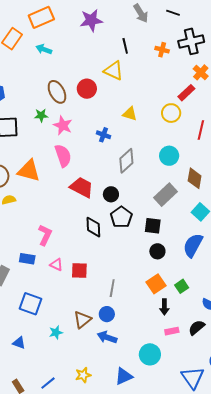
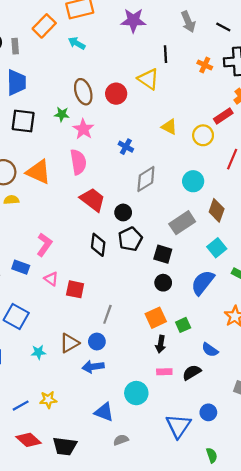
yellow triangle: (130, 114) -> (169, 127), moved
blue arrow: (107, 337) -> (93, 367), turned -36
yellow star: (83, 375) -> (48, 400), moved
blue triangle: (124, 376) -> (104, 412), turned 36

